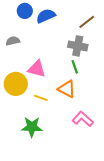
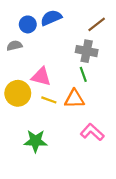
blue circle: (25, 11) -> (28, 24), moved
orange triangle: (67, 89) -> (74, 99), turned -30
yellow line: (41, 98) -> (49, 100), moved

